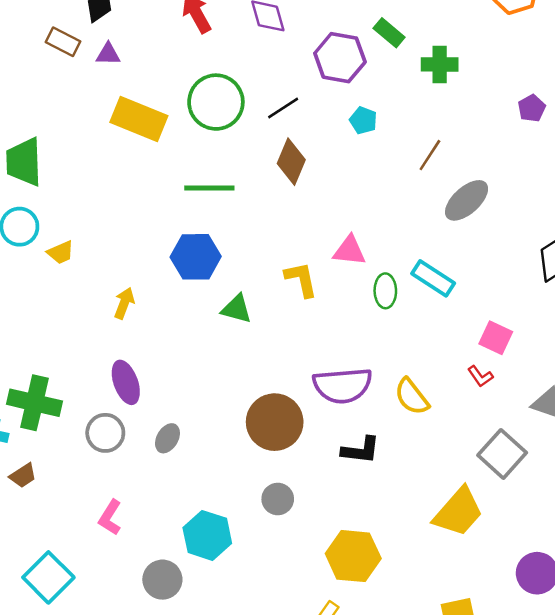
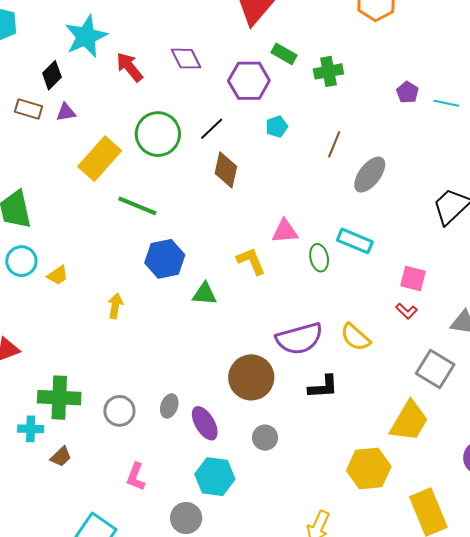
yellow rectangle: (139, 119) -> (100, 159), turned -60
cyan pentagon: (363, 120) -> (277, 127), turned -30
green line: (209, 188) -> (137, 206), moved, turned 33
purple ellipse: (126, 382) -> (205, 423), moved
yellow hexagon: (353, 556) -> (369, 469), moved

